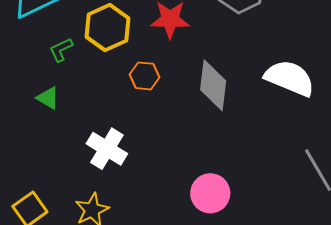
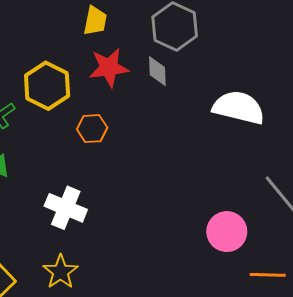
gray diamond: (213, 85) -> (157, 71), moved, size x0.6
pink circle: (210, 193) -> (227, 232), moved

